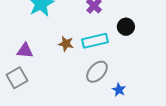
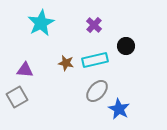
blue star: (119, 90) -> (119, 109), size x1.5

